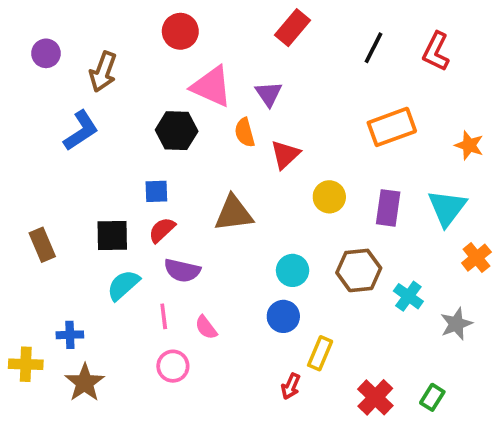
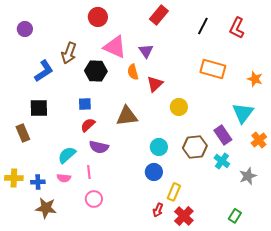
brown arrow: (103, 72) -> (69, 53), moved
orange rectangle: (392, 127) -> (213, 69), turned 35
purple rectangle: (388, 208) -> (223, 135), moved, turned -42
black square: (112, 235) -> (39, 108), moved
pink semicircle: (206, 327) -> (64, 178), moved, turned -48
yellow cross: (26, 364) -> (14, 178), moved
brown star: (85, 383) -> (46, 208), turned -30
red cross: (375, 397) -> (184, 216), moved

